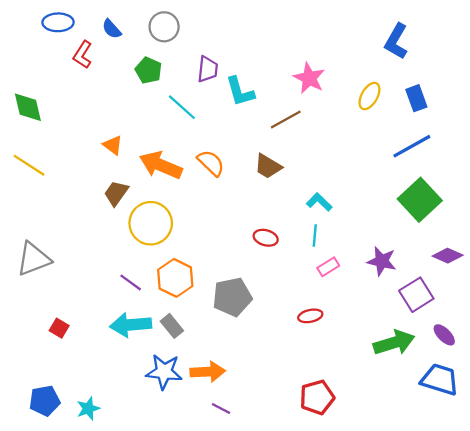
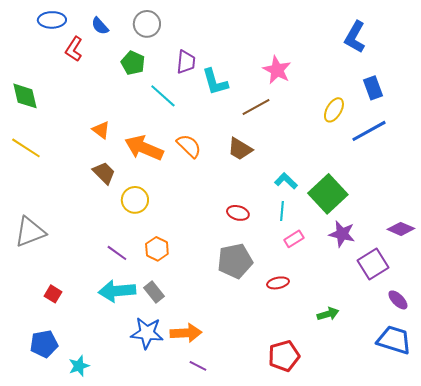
yellow ellipse: (369, 96) -> (334, 110), moved
brown trapezoid: (116, 193) -> (104, 173), turned 100
green square: (420, 200) -> (328, 194), moved
yellow circle: (151, 223) -> (135, 200), size x0.7
orange hexagon: (175, 278) -> (157, 249), size x0.7
gray pentagon: (232, 297) -> (235, 261), moved
green arrow: (394, 343) -> (328, 314), moved, size x0.6
blue pentagon: (45, 401) -> (44, 344), moved

